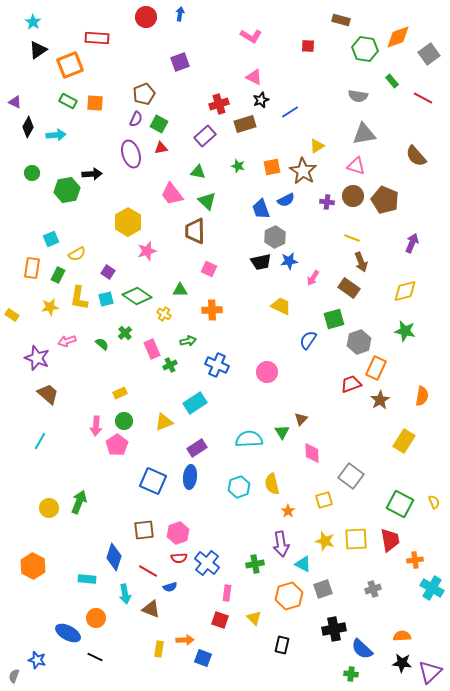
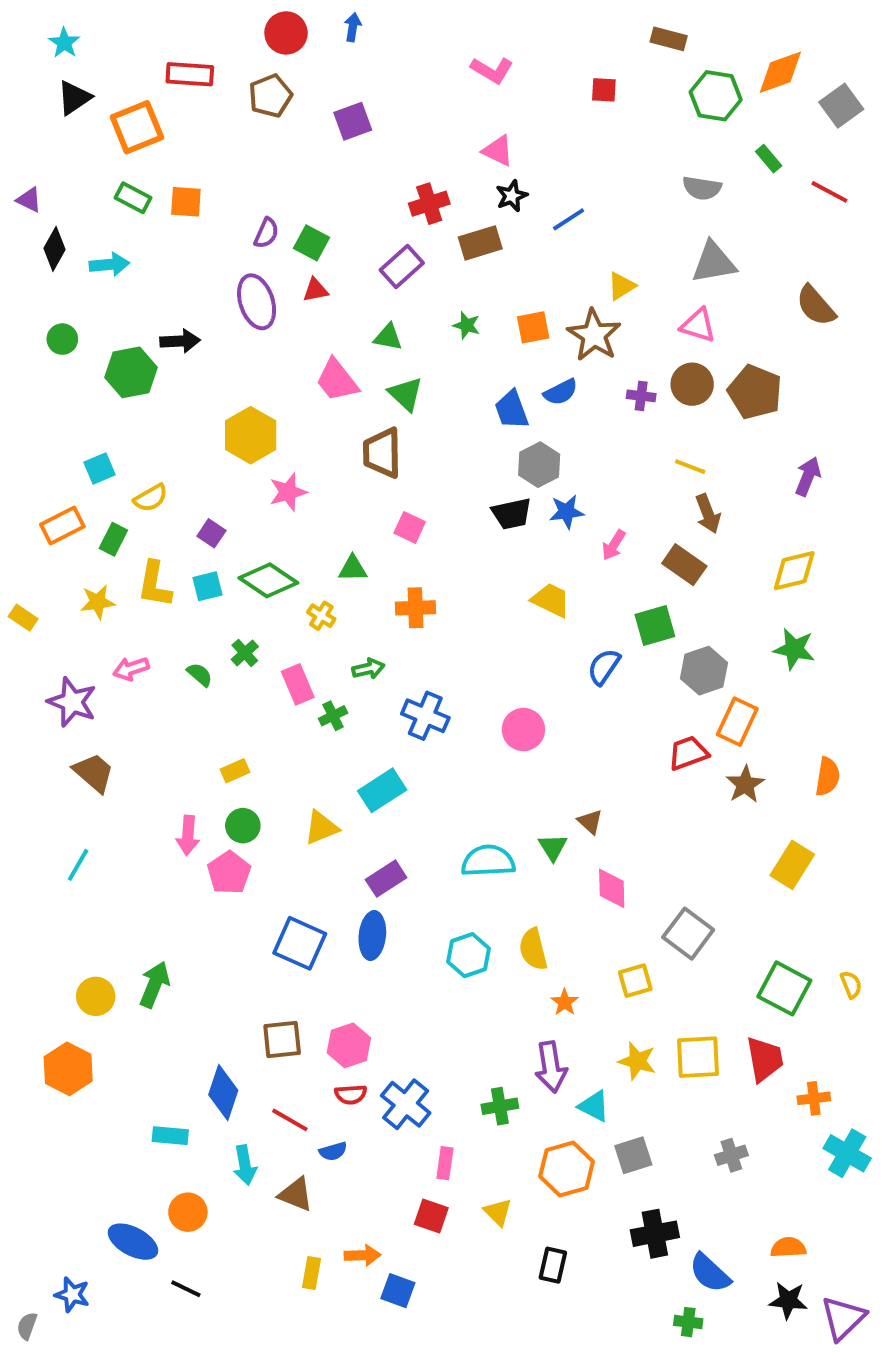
brown pentagon: (144, 94) -> (270, 96), moved
orange rectangle: (32, 268) -> (62, 525), turned 55
brown triangle: (301, 419) -> (590, 822), turned -32
orange hexagon: (33, 566) -> (68, 1069), moved

